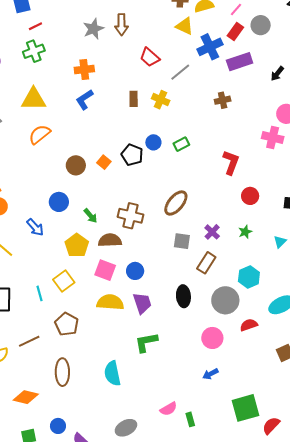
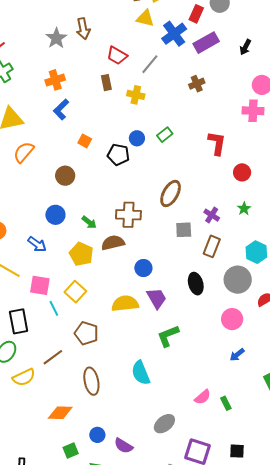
brown rectangle: (134, 99) -> (106, 83), moved
orange square: (104, 162) -> (85, 141), moved
pink square: (105, 270) -> (40, 285), moved

